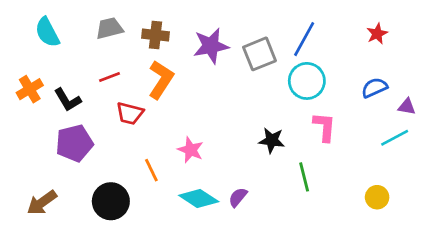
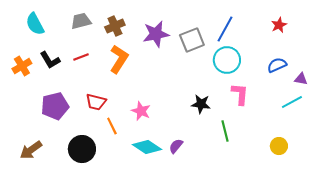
brown cross: (155, 35) -> (115, 26), turned -30
black L-shape: (68, 100) -> (50, 60), moved
red trapezoid: (130, 113) -> (96, 102), moved

